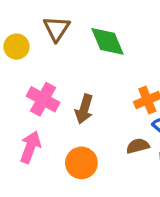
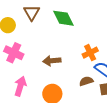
pink cross: (43, 99) -> (14, 53), moved
brown arrow: (84, 109) -> (52, 61), turned 72

